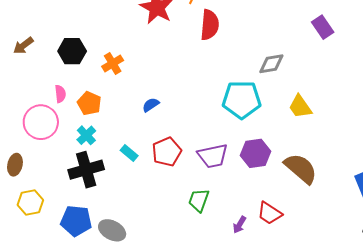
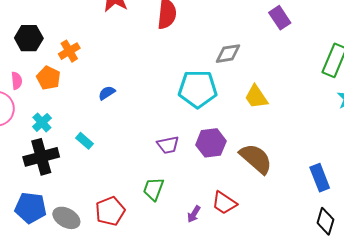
orange pentagon: (89, 103) -> (48, 78), moved
red pentagon: (167, 152) -> (110, 211), moved
purple trapezoid: (213, 156) -> (168, 145), size x0.7

